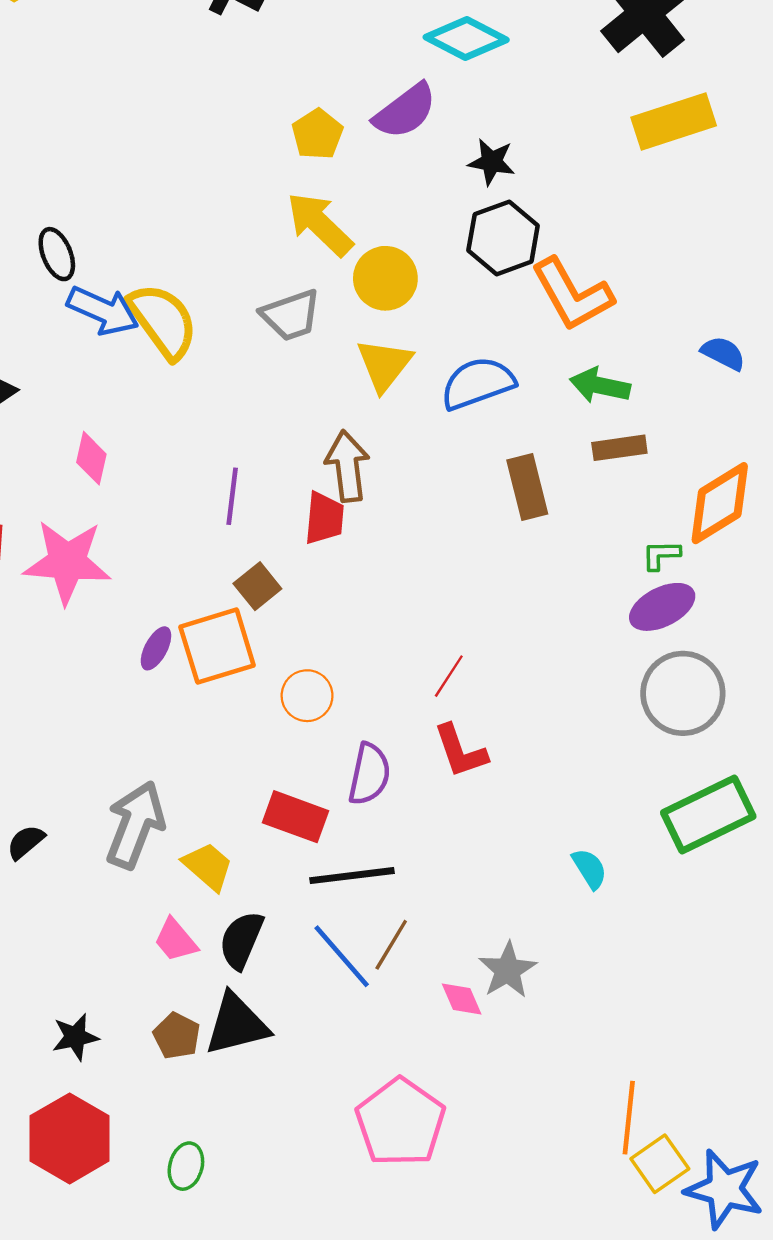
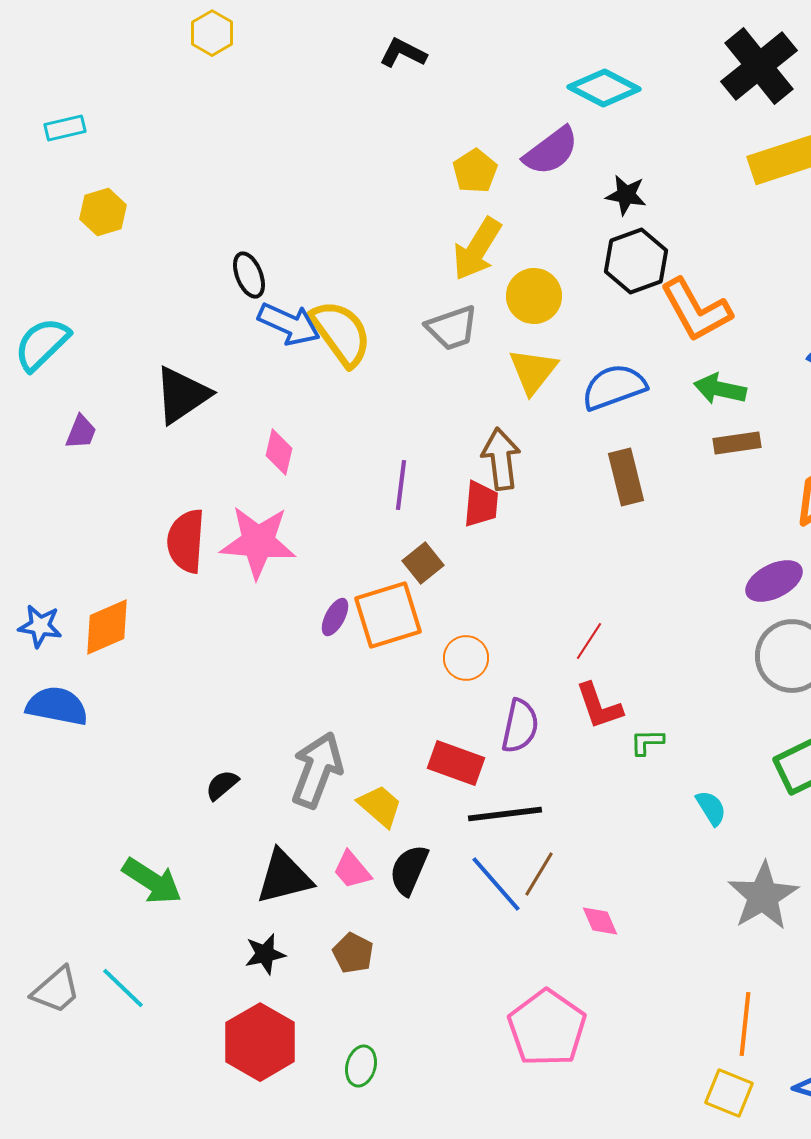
yellow arrow: (320, 224) -> (477, 249), turned -102
brown rectangle: (527, 487) -> (626, 477), moved
green L-shape: (661, 555) -> (647, 742), moved
gray star: (508, 970) -> (763, 896), moved, size x1.4
black triangle: (237, 1024) -> (284, 877), moved
yellow square: (660, 1164) -> (729, 1093), moved, turned -33

